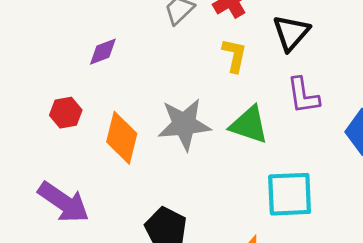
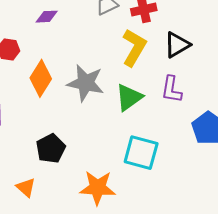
yellow L-shape: (234, 55) -> (134, 48), size x1.5
green triangle: (249, 125) -> (129, 97), turned 48

